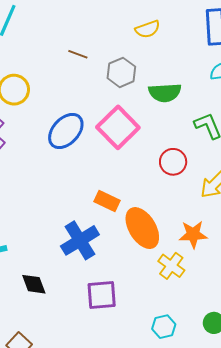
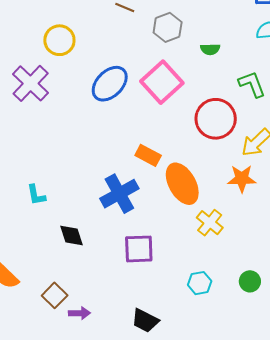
green semicircle: (165, 93) -> (210, 49), size x0.6
red circle: (173, 162) -> (216, 119), size x1.5
orange star: (193, 234) -> (242, 179), moved

